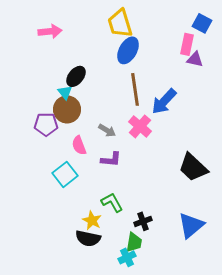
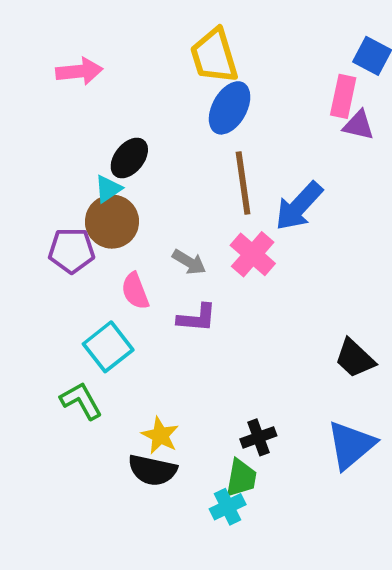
cyan triangle: (65, 92) -> (108, 189), turned 35
black trapezoid: (193, 167) -> (355, 358), moved, size x0.7
green L-shape: (112, 202) -> (81, 401), moved

